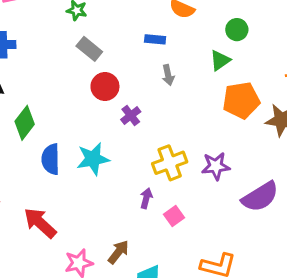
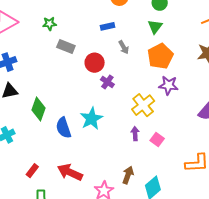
red circle: (105, 86) -> (95, 63), moved
orange pentagon: (241, 100) -> (160, 56), moved
purple star: (216, 166) -> (169, 85), moved, turned 30

